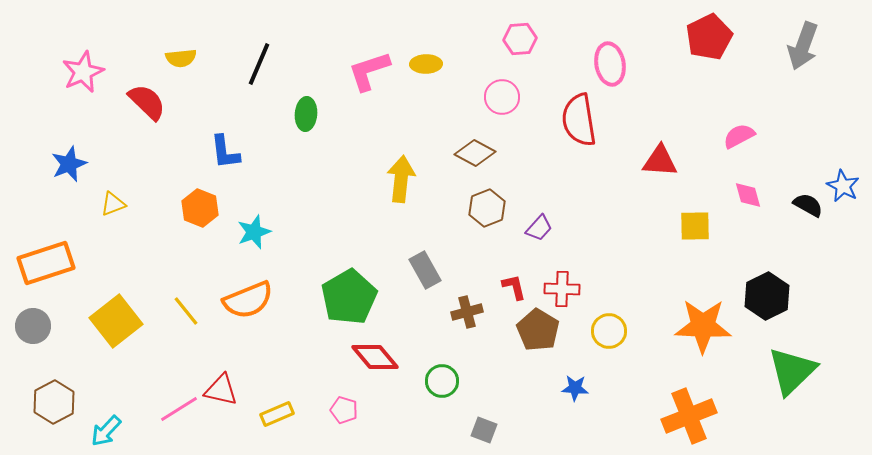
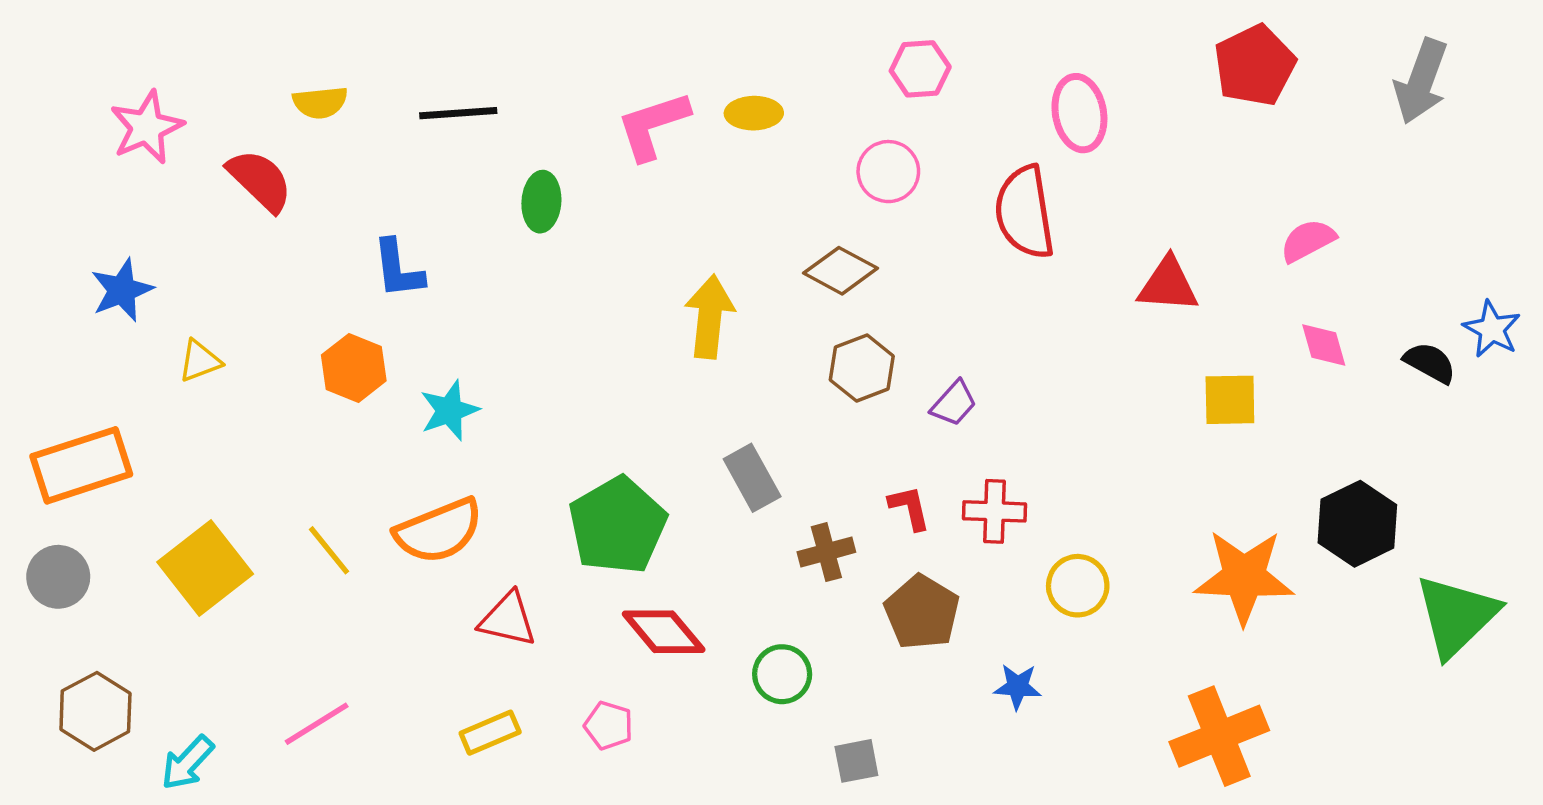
black line: (259, 64) -> (458, 113), turned 63
brown pentagon: (538, 330) -> (922, 612), moved
green triangle: (792, 371) -> (1456, 616), moved
red triangle: (221, 390) -> (508, 619), moved
gray square: (484, 430) -> (856, 761), turned -32

